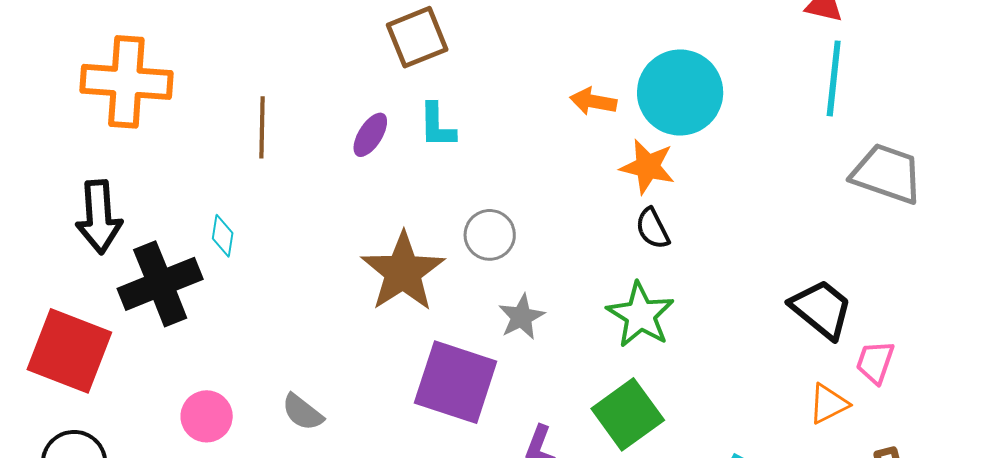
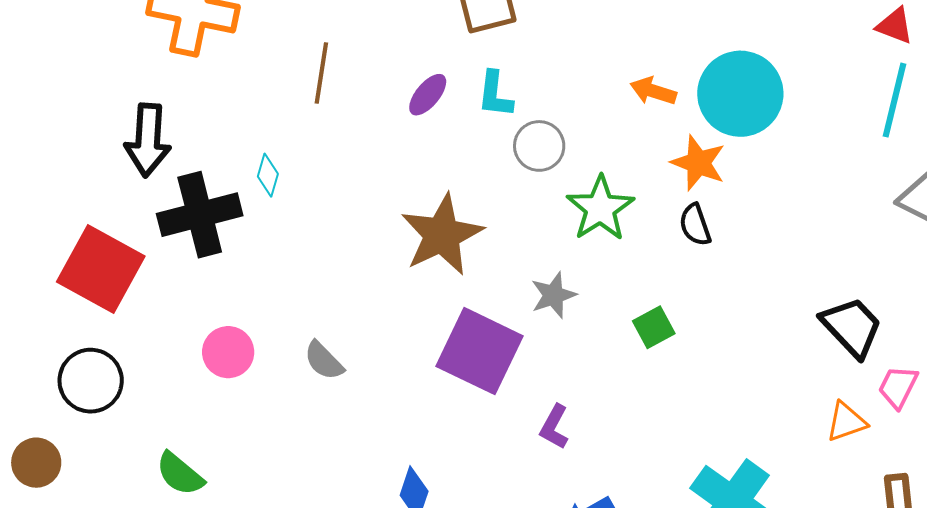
gray circle: (490, 235) -> (539, 146), moved
green star: (640, 315) -> (600, 208), moved
green square: (628, 414) -> (654, 327), moved, size x0.6

